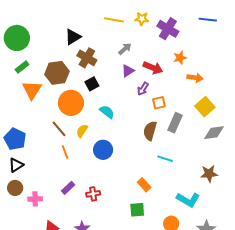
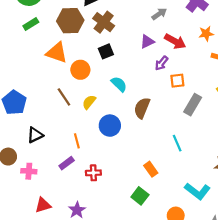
gray arrow: (125, 49) -> (159, 14), moved
brown hexagon: (57, 73) -> (70, 21), moved
orange triangle: (32, 90) -> (57, 53), moved, turned -50
orange circle: (71, 103) -> (80, 70), size x0.7
brown semicircle: (150, 131) -> (142, 108), moved
orange line: (65, 152) -> (77, 141), moved
cyan line: (165, 159) -> (177, 143), turned 42
black triangle: (16, 165) -> (35, 135), moved
green square: (137, 210) -> (140, 196), turned 35

